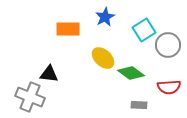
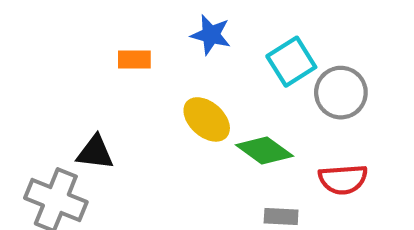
blue star: (105, 17) -> (211, 35), turned -30
orange rectangle: (68, 29) -> (134, 60), size x0.7

